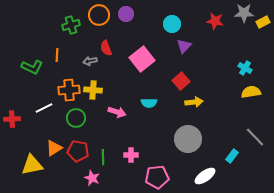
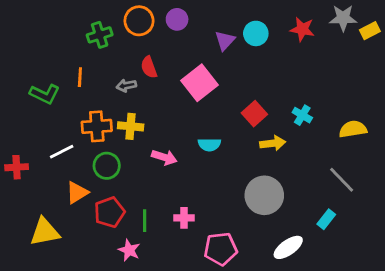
cyan circle: (172, 24) -> (256, 33), moved
purple triangle: (184, 46) -> (225, 40), moved
cyan cross: (245, 68) -> (302, 115), moved
gray line: (255, 137) -> (342, 180), moved
orange triangle: (54, 148) -> (77, 193), moved
red pentagon: (78, 151) -> (109, 212), turned -30

